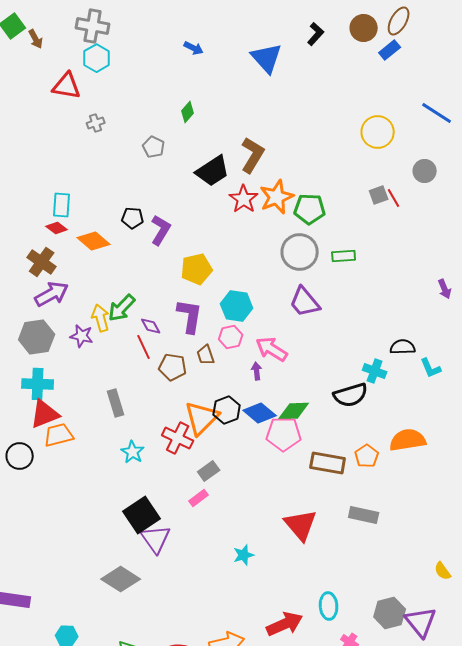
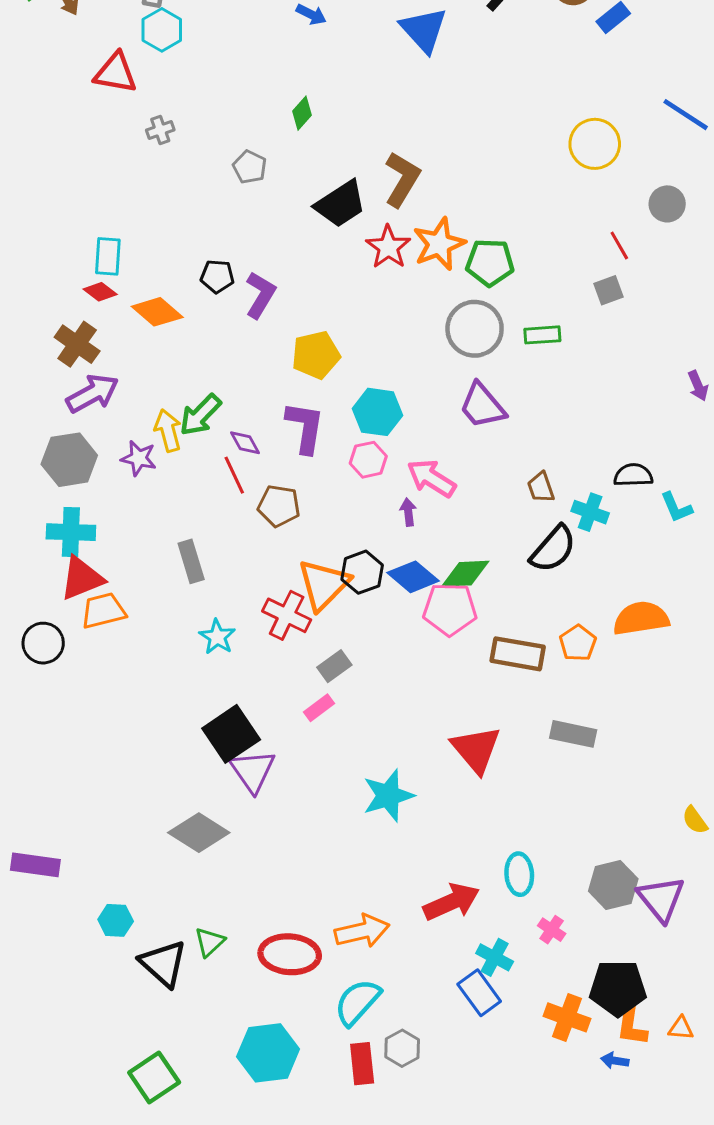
gray square: (379, 195) -> (609, 290), moved
brown trapezoid: (206, 355) -> (541, 487), moved
black semicircle: (351, 395) -> (553, 549), turned -32
cyan star: (244, 555) -> (388, 796), size x1.6

